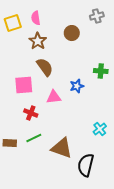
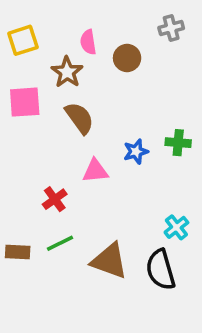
pink semicircle: (36, 18) -> (88, 42), moved
green cross: (101, 71) -> (178, 143), moved
pink square: (24, 85) -> (25, 102), moved
red cross: (31, 113) -> (55, 199), turned 32
black semicircle: (86, 165) -> (161, 270), moved, turned -30

